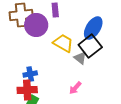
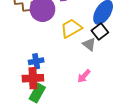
yellow trapezoid: (63, 43) -> (71, 28), turned -60
black square: (90, 46) -> (100, 31), size x0.7

